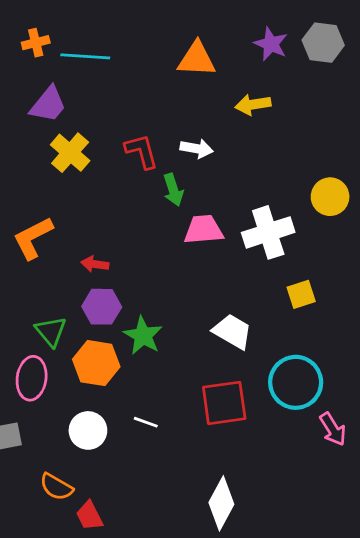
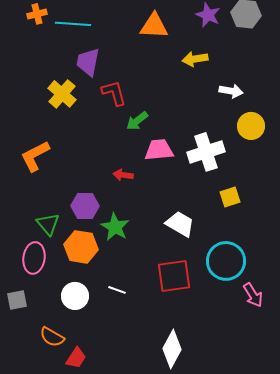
purple trapezoid: (48, 105) -> (88, 62), moved, turned 152
white arrow: (197, 149) -> (231, 91), moved
green arrow: (173, 190) -> (137, 121), turned 70
red arrow: (95, 264) -> (123, 175), moved
red trapezoid: (89, 516) -> (76, 358), turned -120

